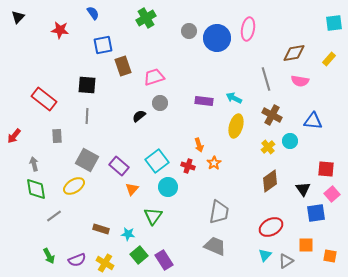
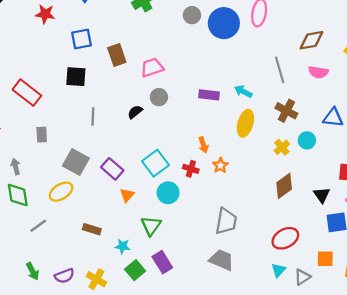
blue square: (103, 45) -> (82, 39), moved
gray line: (87, 116) -> (93, 116), moved
brown rectangle: (101, 229) -> (92, 229), moved
purple rectangle: (164, 260) -> (162, 262), moved

